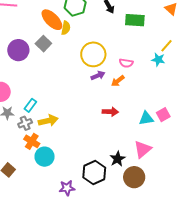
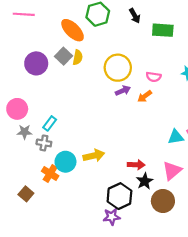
yellow semicircle: (66, 28) -> (78, 57), moved
red arrow: (110, 112) -> (136, 165), moved
yellow arrow: (48, 121) -> (94, 156), moved
gray cross: (25, 123) -> (44, 143), turned 32
orange cross: (32, 141) -> (50, 173), moved
cyan circle: (45, 157) -> (65, 162), moved
purple star: (67, 188) -> (112, 217), moved

